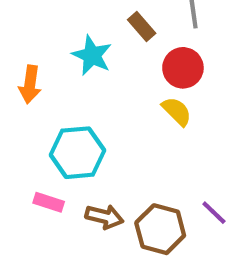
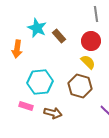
brown rectangle: (142, 26) -> (59, 36), moved
cyan star: (92, 55) -> (37, 28), moved
brown hexagon: (160, 229) -> (80, 86), moved

